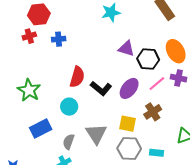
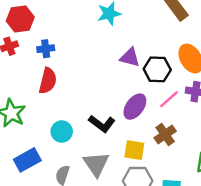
red semicircle: (77, 77) -> (48, 81), moved
black L-shape: (101, 88) -> (102, 124), moved

